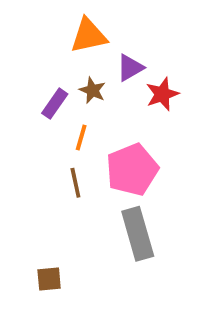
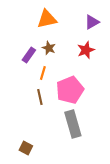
purple triangle: (130, 68) -> (92, 22), moved
brown square: (49, 279) -> (26, 148), turned 32

